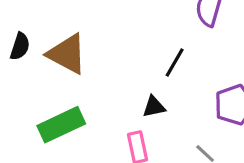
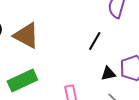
black triangle: (154, 107) -> (108, 73), moved

